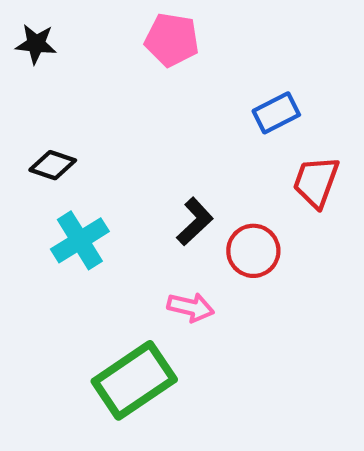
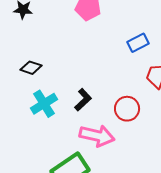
black L-shape: (195, 222) -> (83, 100), moved
pink arrow: (191, 307) -> (97, 136), size x1.6

